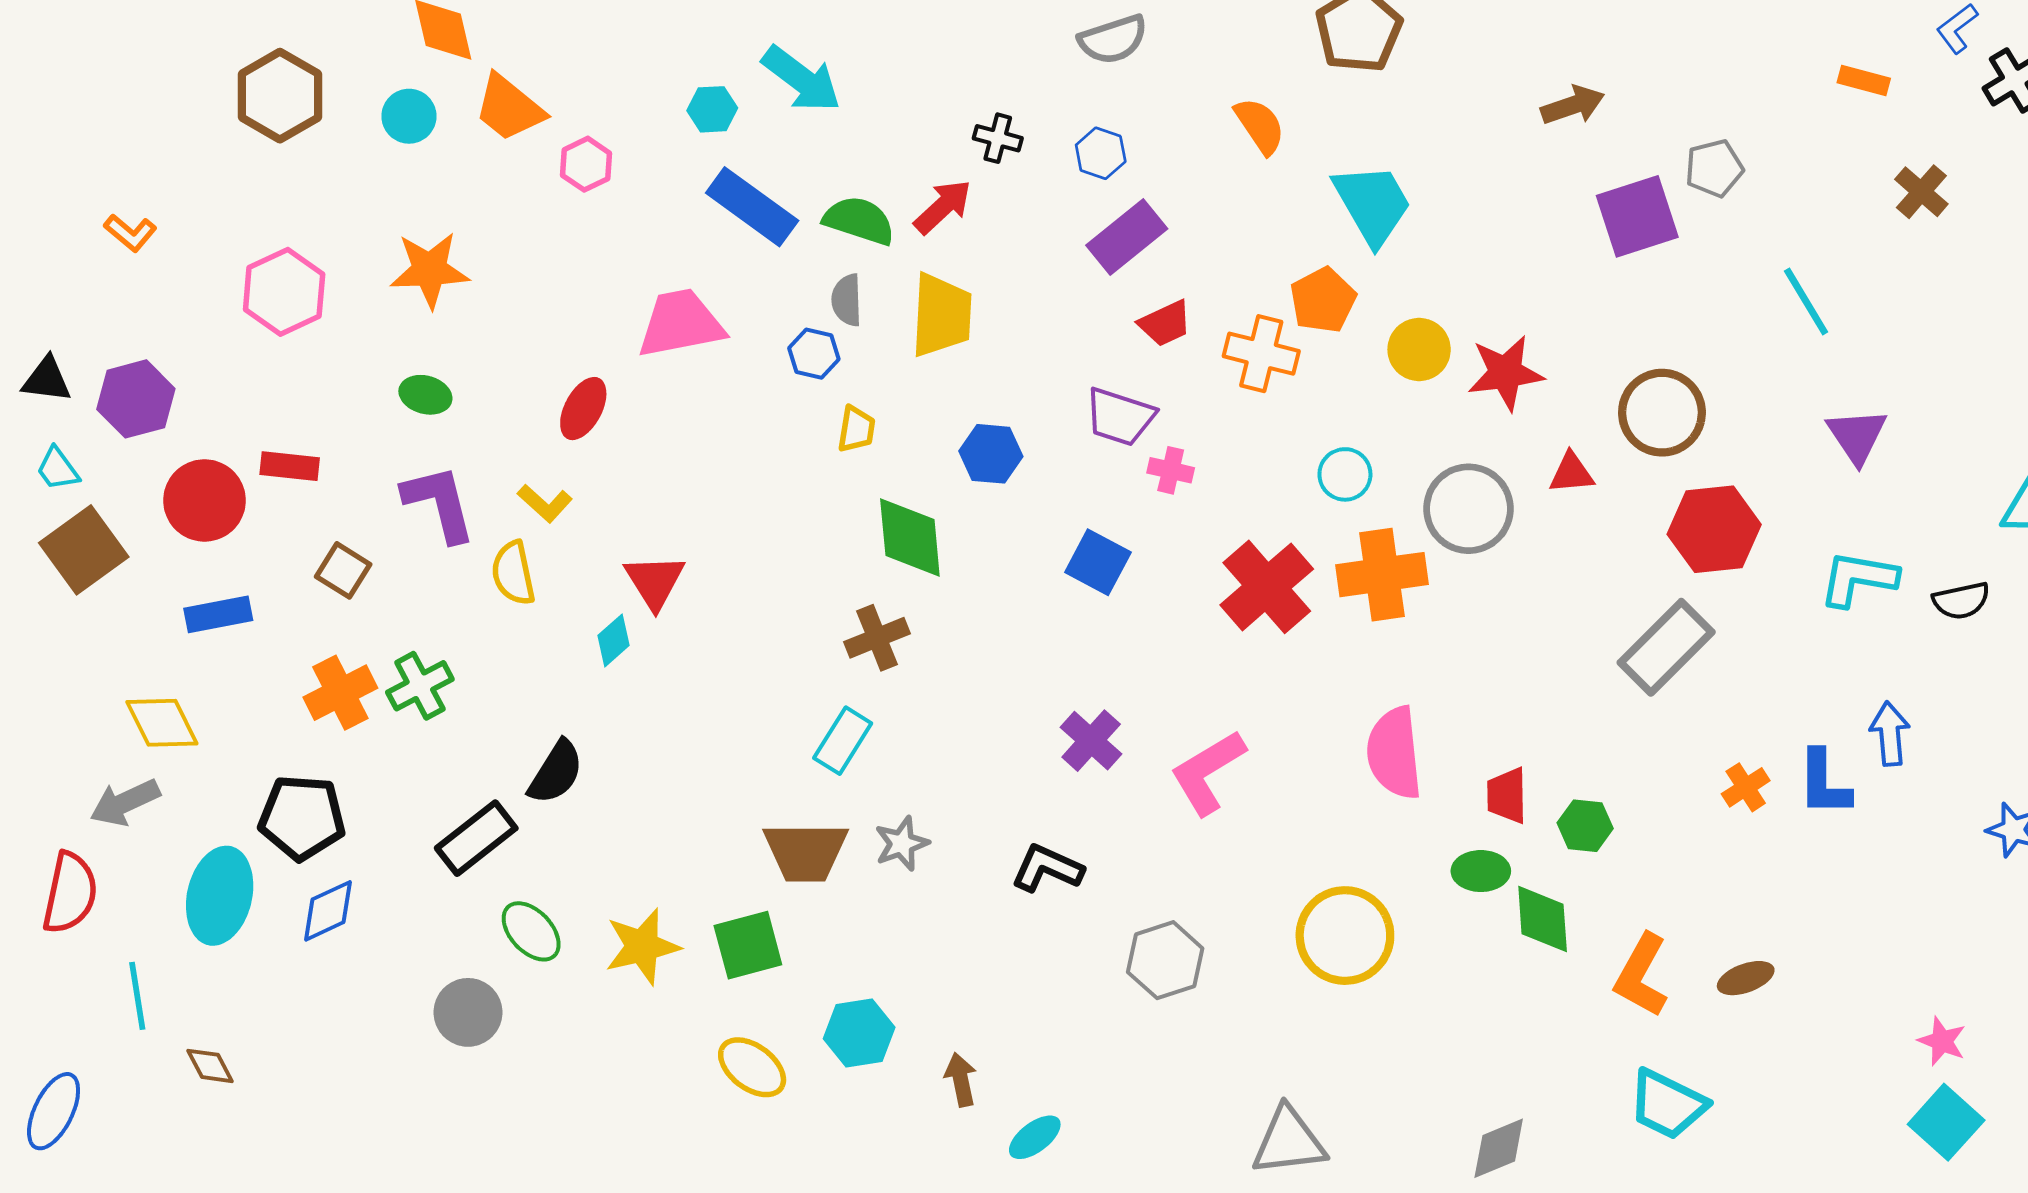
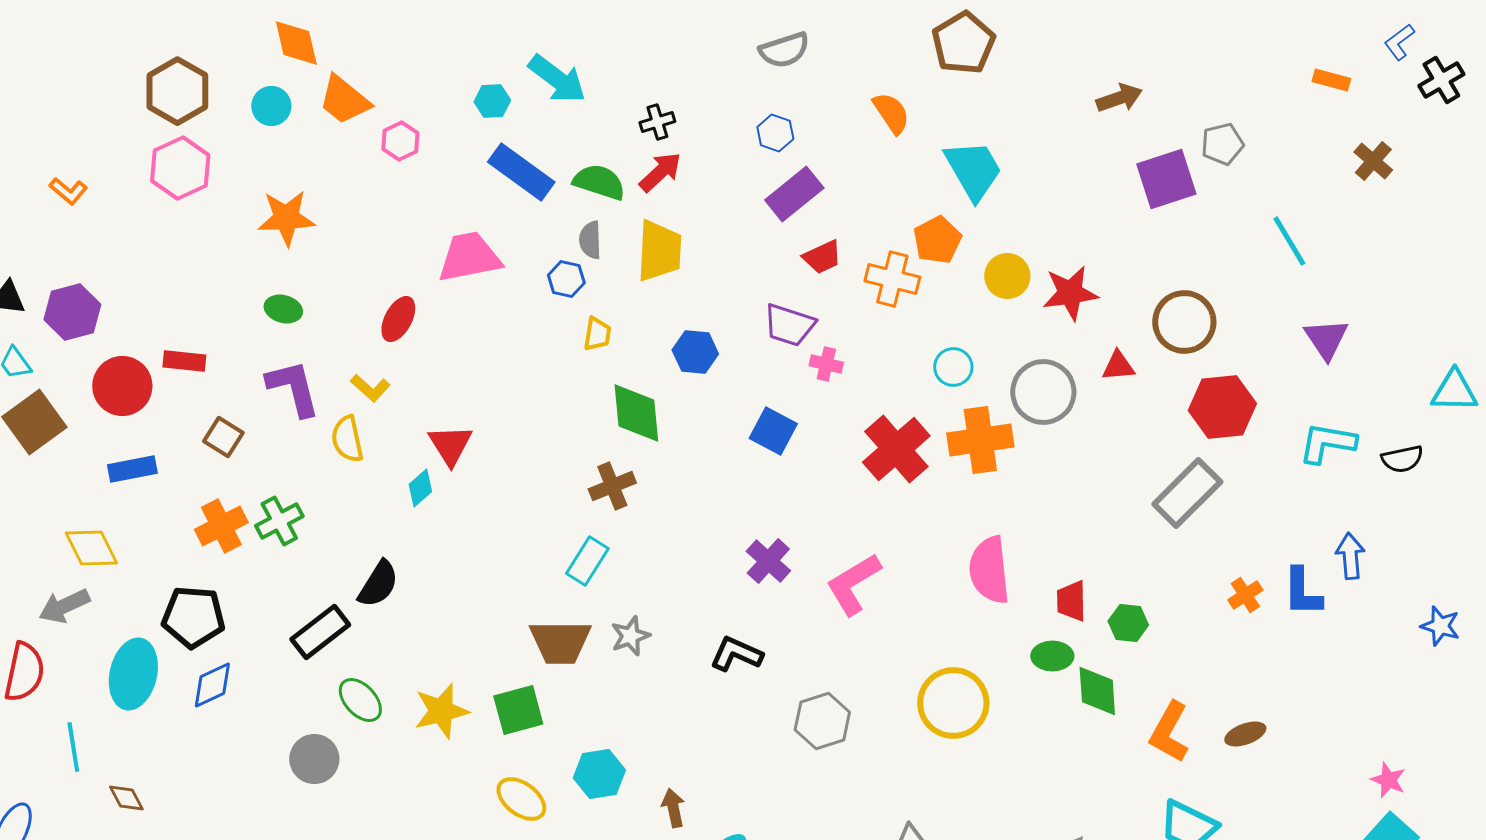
black cross: (998, 138) -> (657, 122), moved, turned -32
pink hexagon: (284, 292) -> (180, 168), moved

